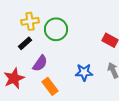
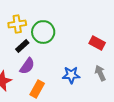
black rectangle: (25, 43) -> (22, 46), moved
orange rectangle: (50, 86) -> (37, 89), turned 66

